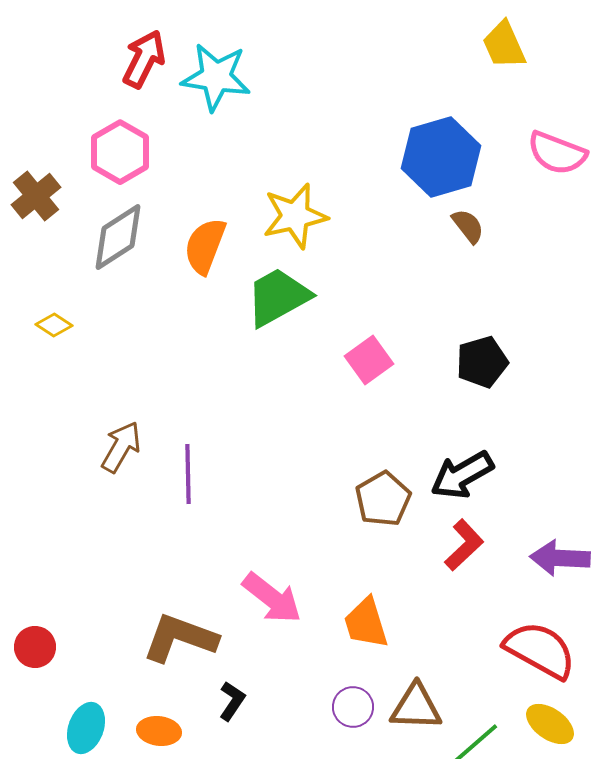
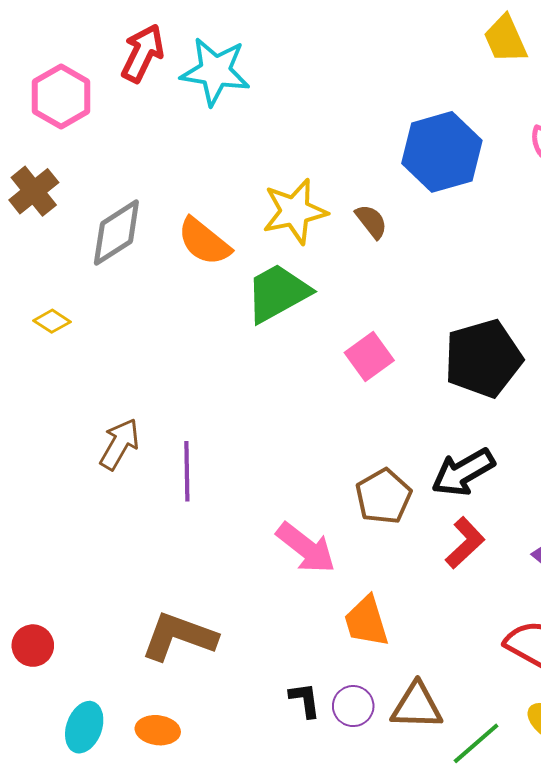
pink hexagon: (120, 152) -> (61, 96), moved
brown semicircle: (468, 226) -> (371, 221), moved
orange semicircle: (205, 246) -> (204, 242), turned -72
black pentagon: (482, 362) -> (483, 358), size x1.5
pink arrow: (272, 598) -> (306, 548), moved
black L-shape: (232, 701) -> (305, 700), moved, turned -42

